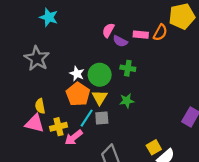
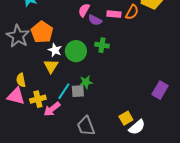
orange pentagon: (78, 94) -> (42, 32), moved
yellow triangle: (100, 97) -> (51, 66), moved
green star: (127, 101) -> (86, 82), moved

